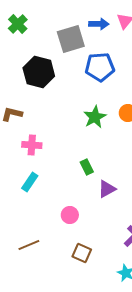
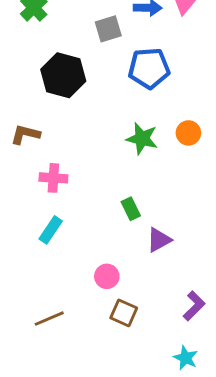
gray square: (71, 39) -> (108, 29), size x0.7
green star: (95, 117) -> (142, 139), turned -30
brown square: (82, 253) -> (124, 313), moved

